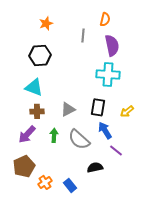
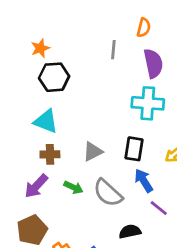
orange star: (46, 23) -> (40, 48), moved
green arrow: (54, 135) -> (73, 187), turned 112

